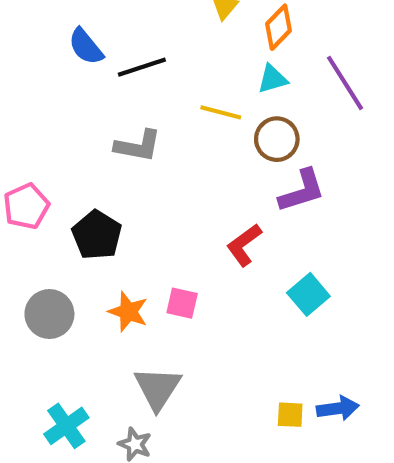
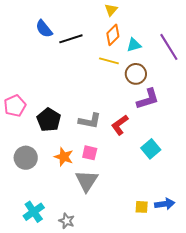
orange diamond: (278, 27) -> (113, 35), moved
gray L-shape: (138, 146) -> (90, 121), moved
gray triangle: (157, 388) -> (87, 181), moved

